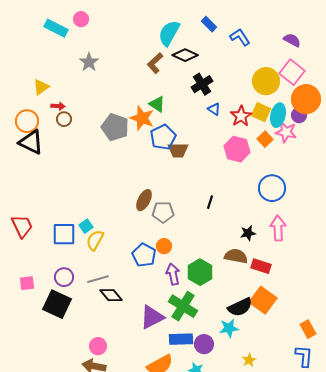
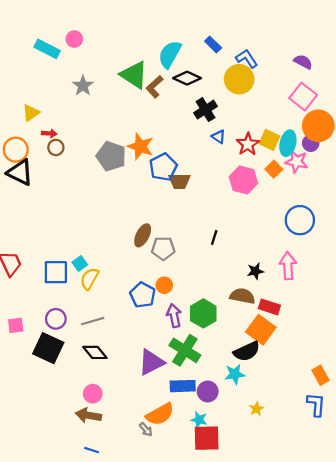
yellow circle: (266, 81) -> (239, 79), moved
green triangle: (157, 104) -> (134, 75), moved, size x1.6
blue circle: (272, 188) -> (300, 220), moved
black diamond: (111, 295) -> (95, 352), moved
orange square: (263, 300) -> (261, 330), moved

